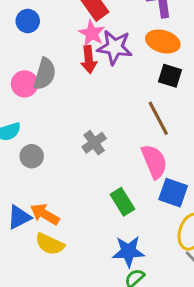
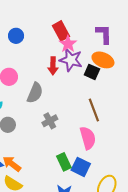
pink star: (92, 33) -> (68, 44), moved
gray semicircle: (45, 74) -> (35, 93), moved
black square: (170, 76) -> (92, 72), moved
blue square: (173, 193) -> (81, 167), moved

